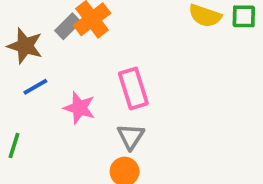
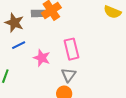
gray rectangle: (68, 26) -> (38, 13), turned 40

